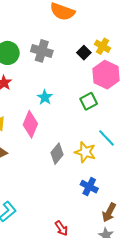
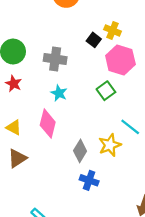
gray cross: (42, 51) -> (55, 59), moved
yellow star: (85, 152) -> (110, 145), turned -30
blue cross: (89, 187) -> (89, 180), moved

